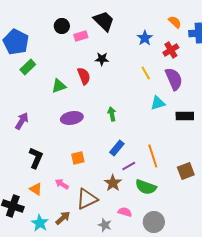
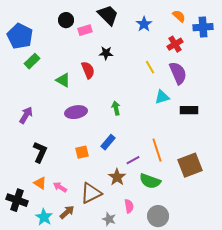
blue star: (145, 38) -> (144, 24), moved
green triangle: (59, 86) -> (63, 80), turned 49
blue rectangle: (117, 148) -> (108, 142), moved
brown square: (186, 171) -> (190, 165), size x1.4
pink arrow: (62, 184) -> (60, 187), moved
pink semicircle: (125, 212) -> (129, 206), turned 64

